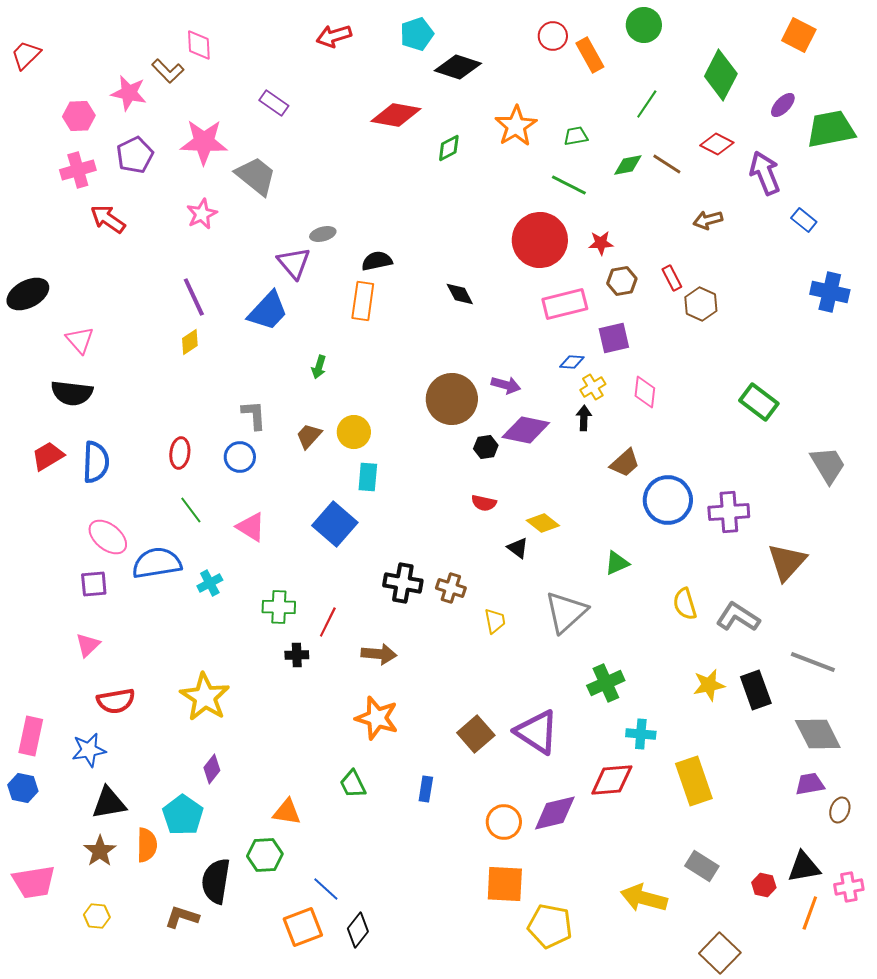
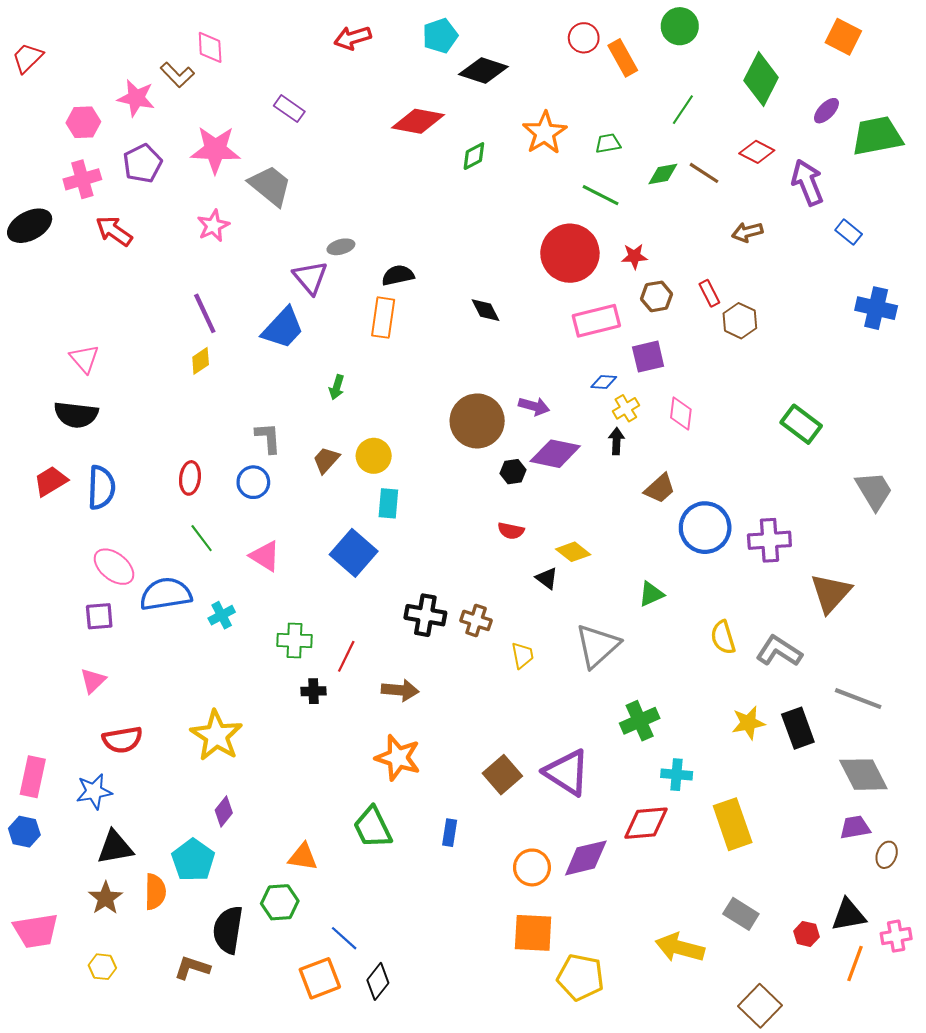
black ellipse: (28, 294) -> (30, 226), moved
green trapezoid: (353, 784) -> (373, 827), size x1.4

